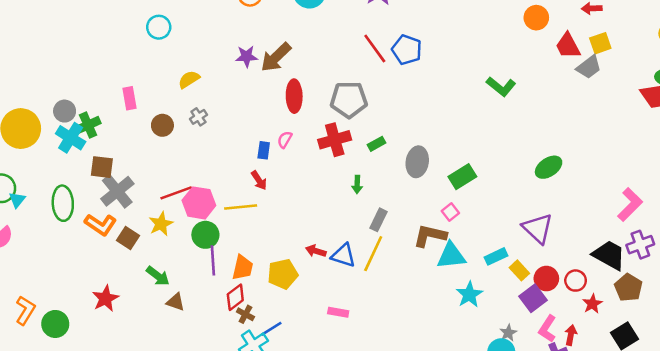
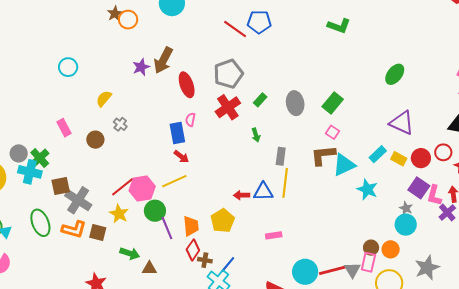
blue rectangle: (264, 150) -> (177, 133), size x1.5
purple square: (533, 298) -> (419, 188), moved

